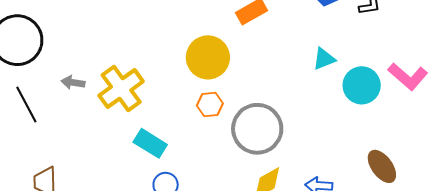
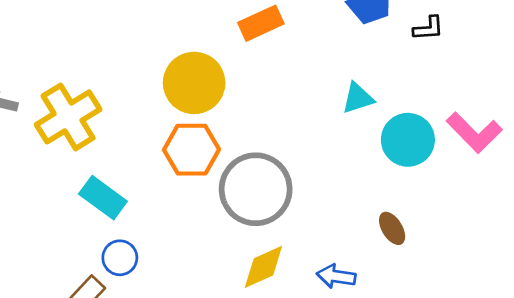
orange hexagon: (210, 105) -> (191, 150), size x1.5
brown ellipse: (382, 166) -> (392, 228), moved, size x0.7

